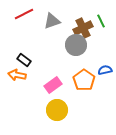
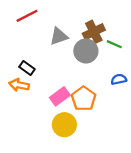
gray triangle: (52, 21) -> (59, 36), moved
green line: (101, 21) -> (114, 44), moved, turned -40
orange pentagon: (84, 80) -> (84, 99), moved

